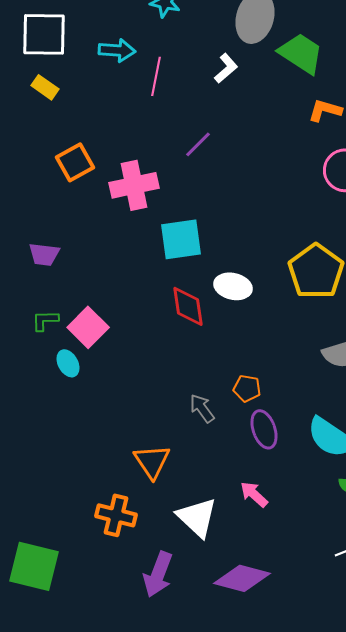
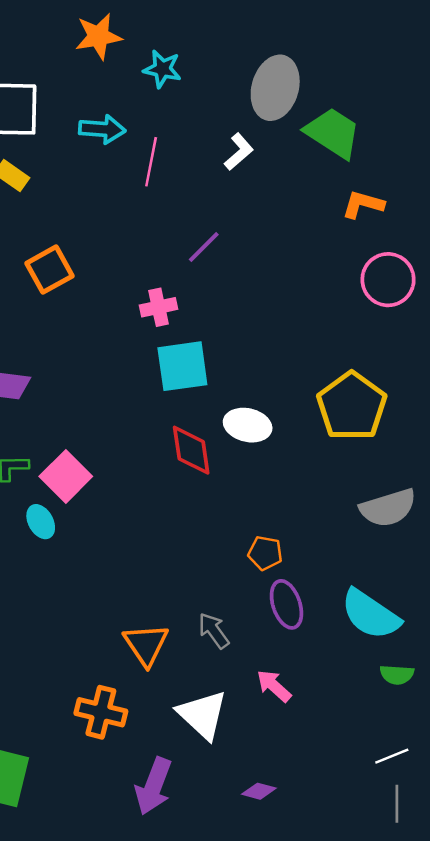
pink cross: (134, 185) -> (159, 307), moved, size x0.6
gray arrow: (202, 408) -> (214, 631), moved
purple diamond: (242, 578) -> (259, 791), size x0.5

